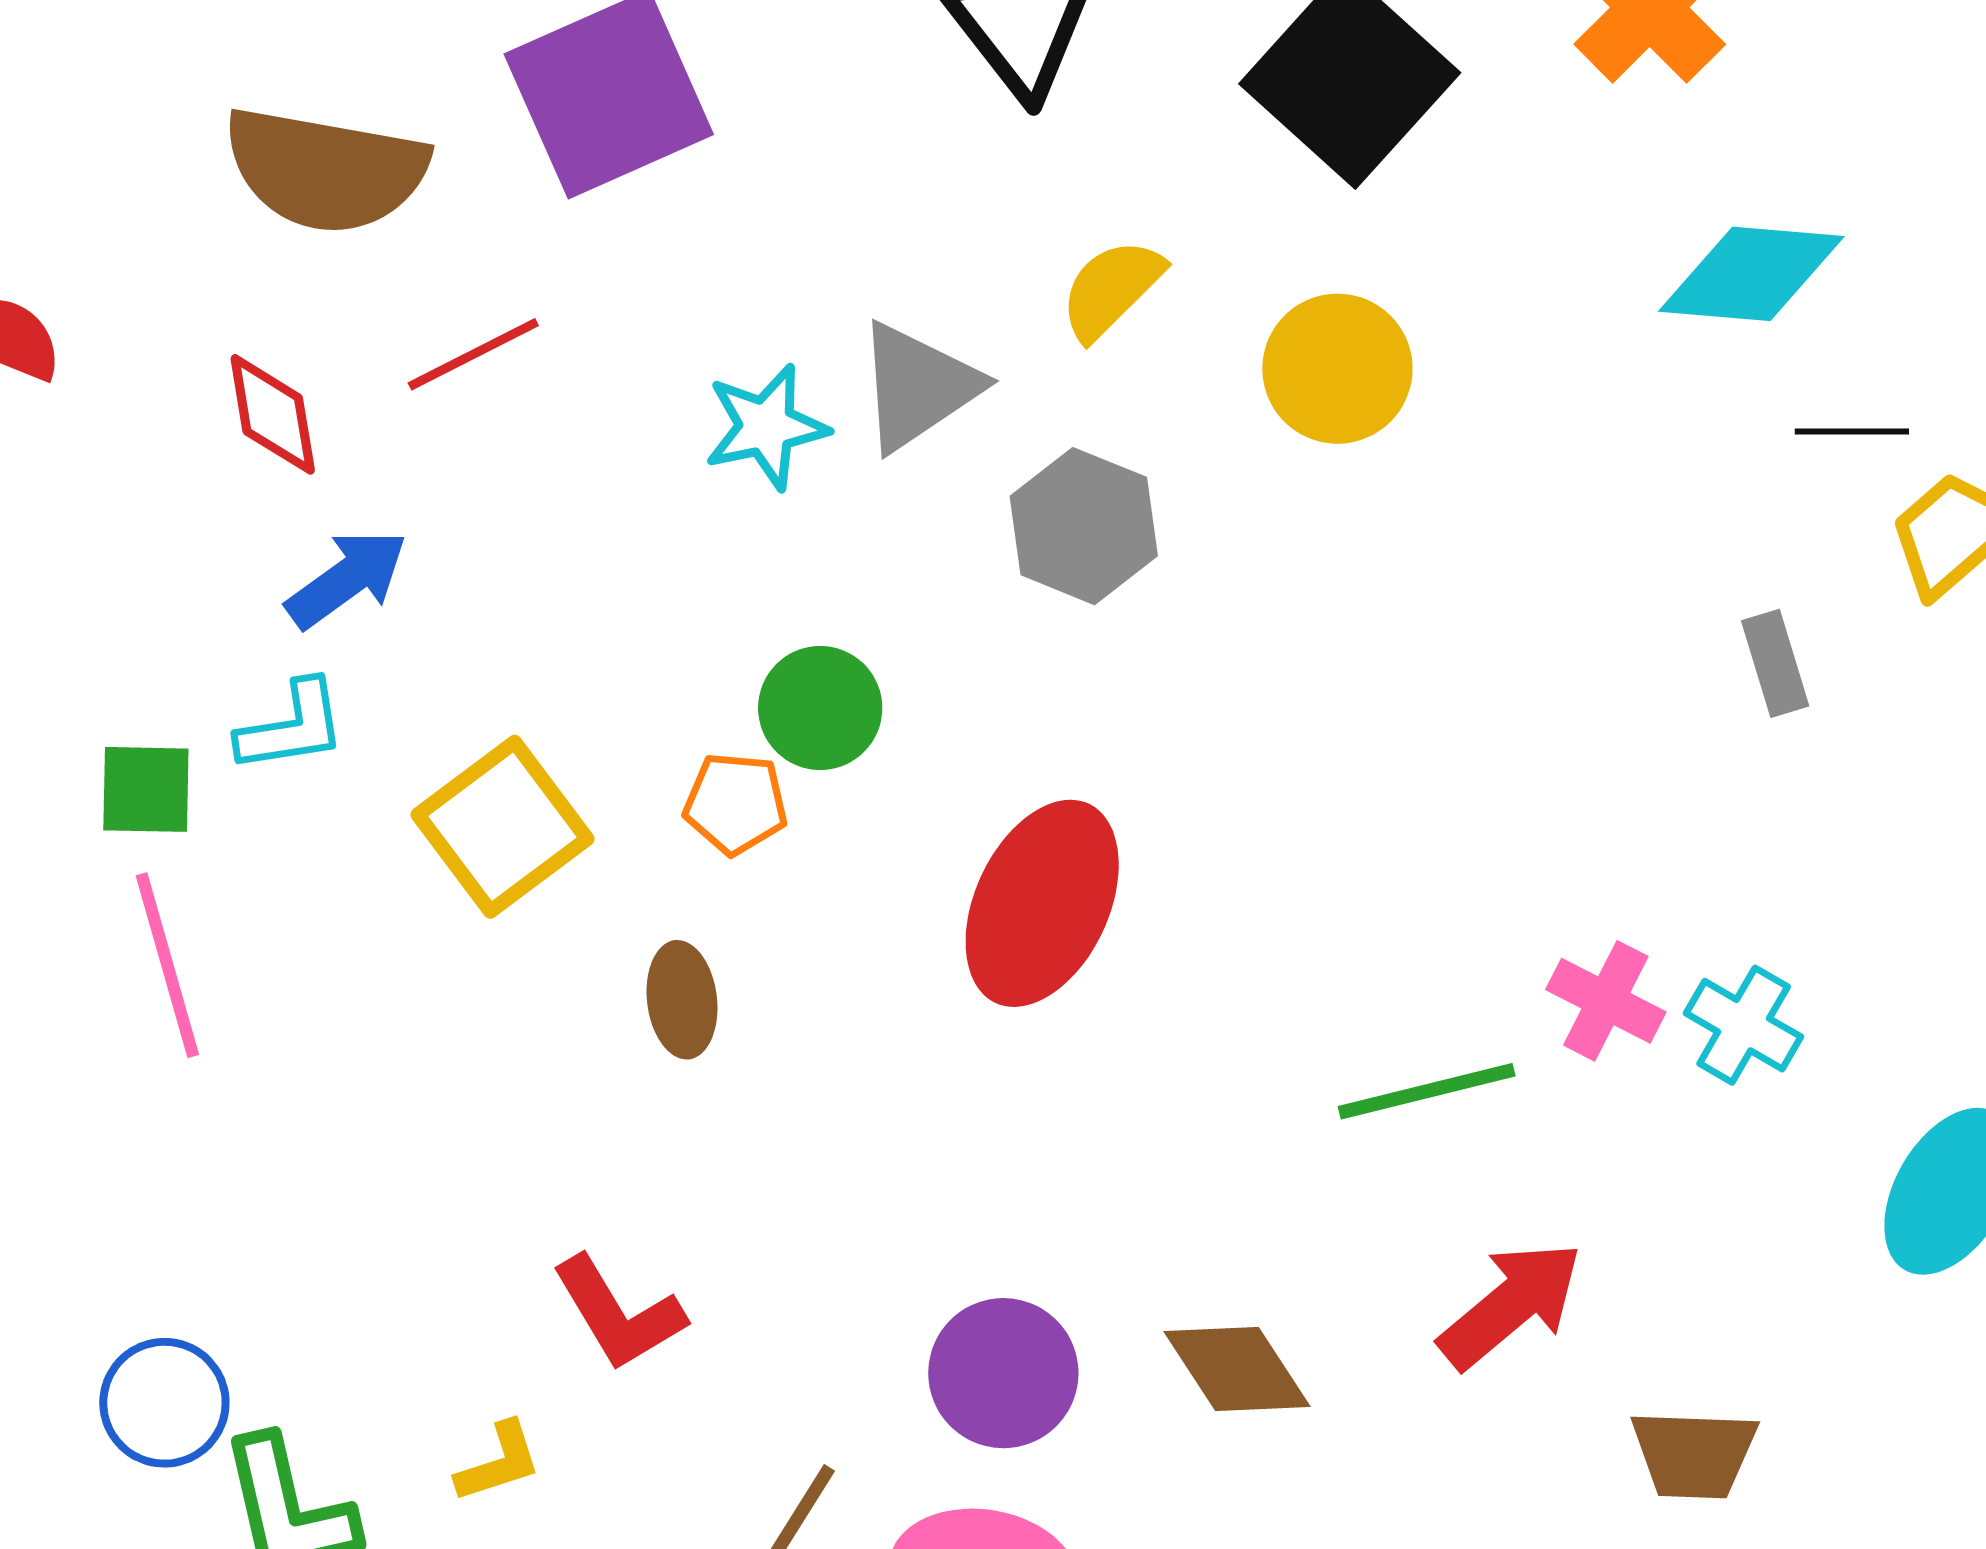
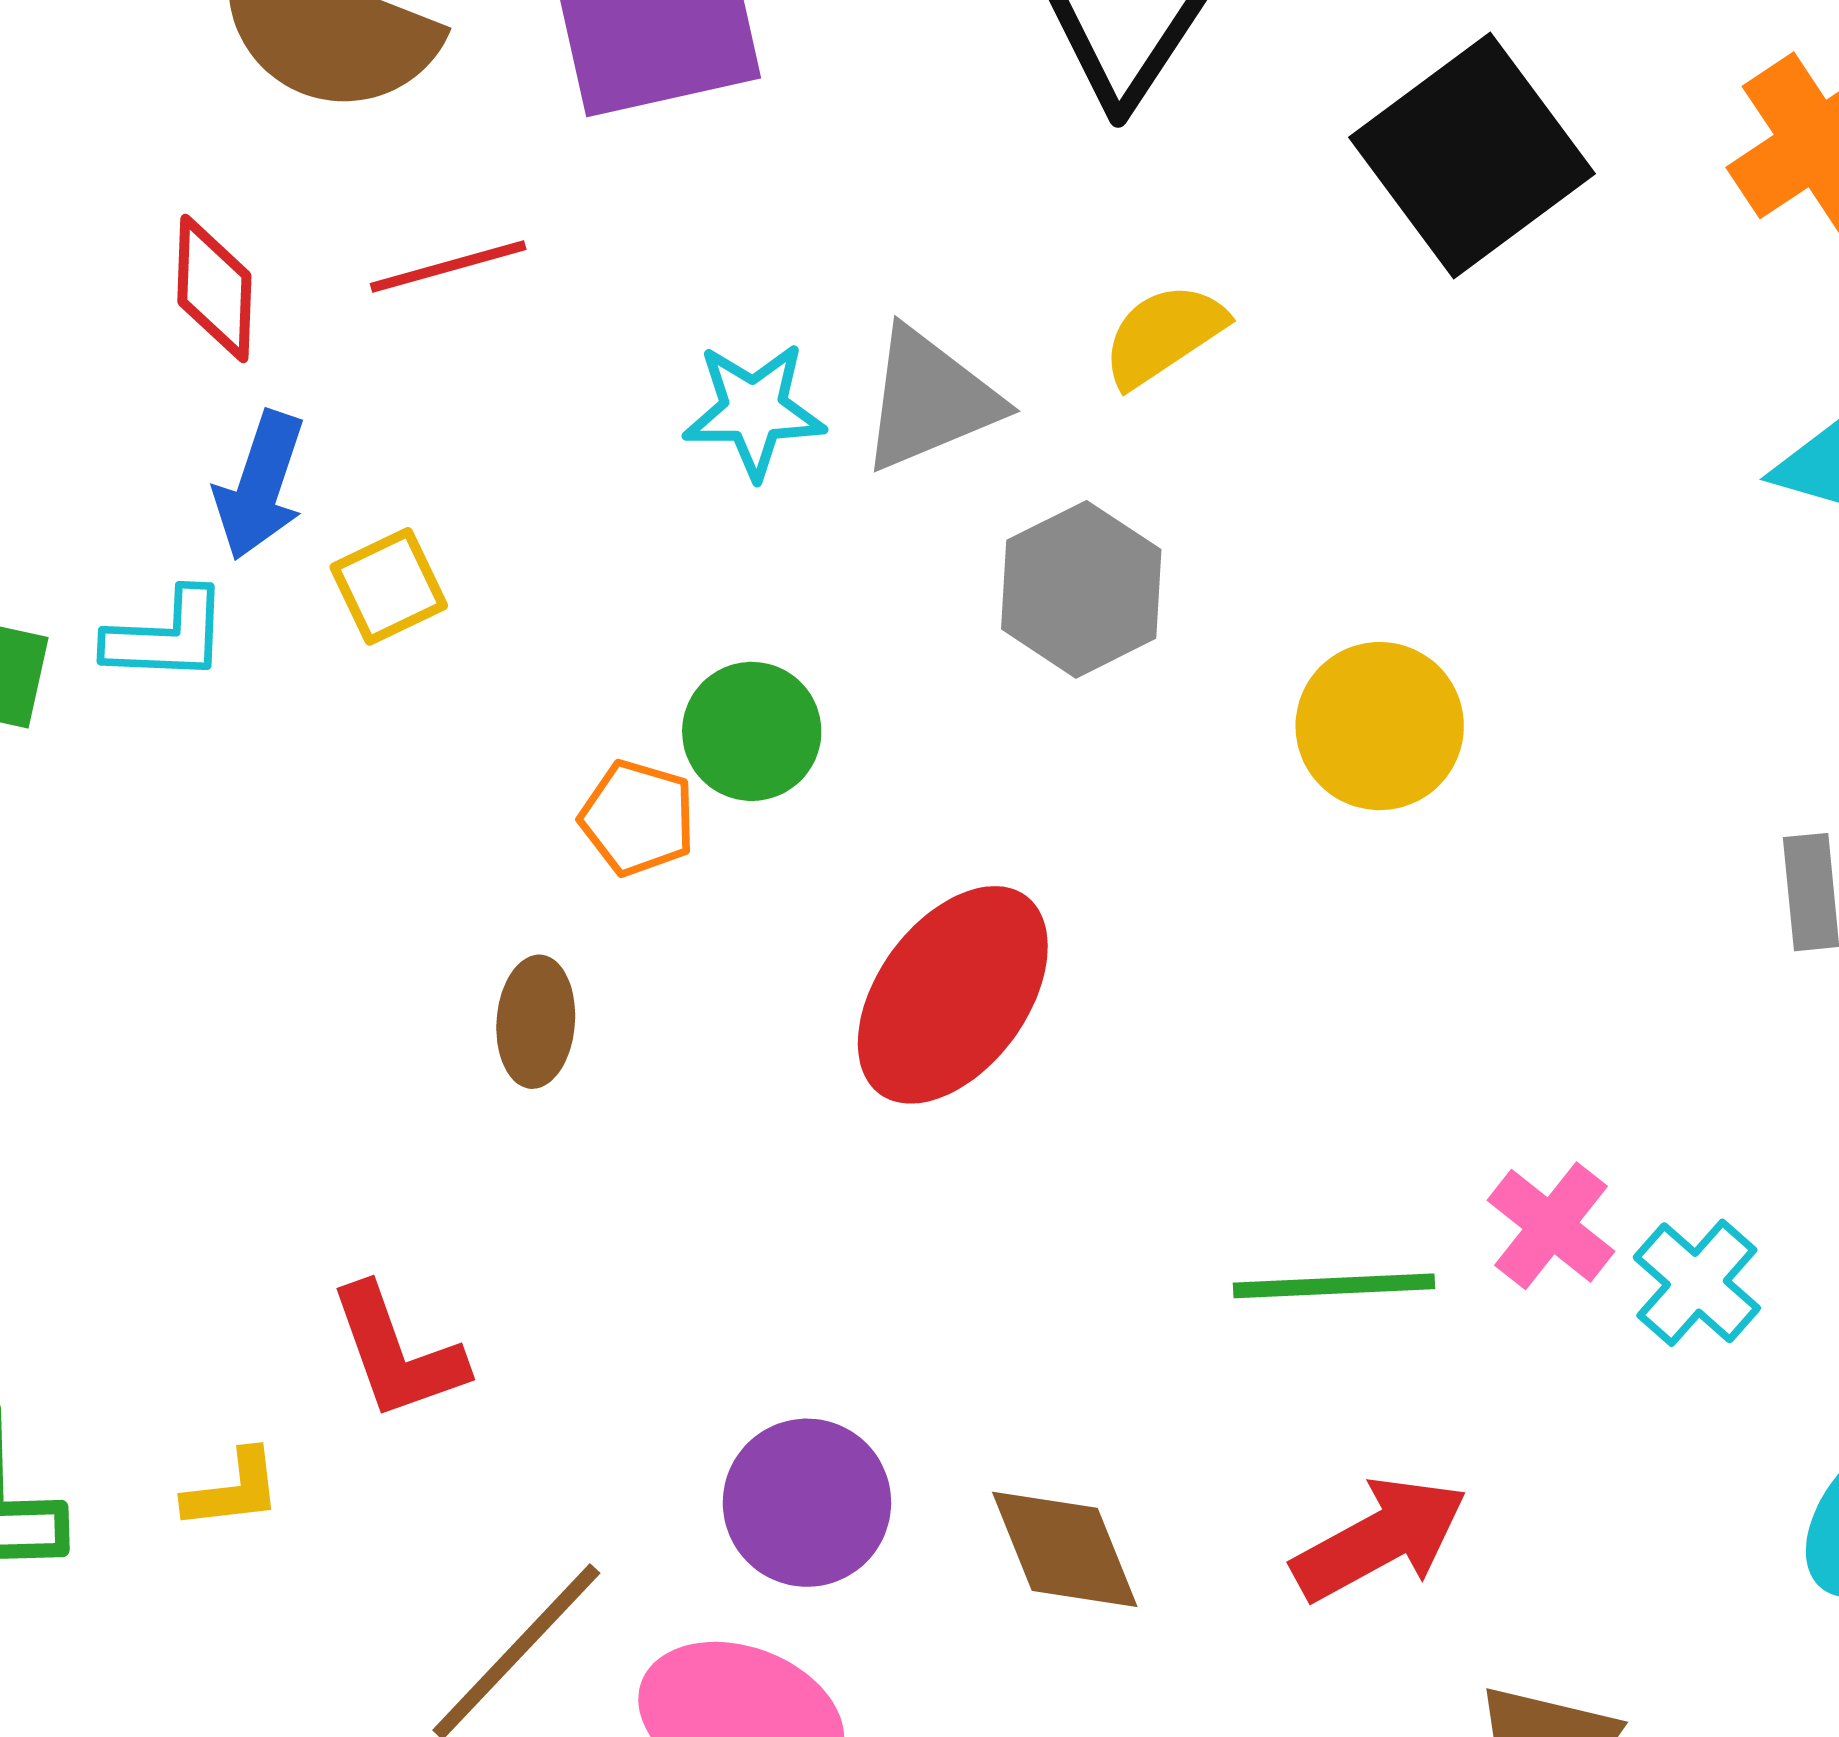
yellow circle: (1337, 369) -> (1380, 726), moved
blue arrow: (347, 579) -> (260, 485), turned 133
yellow square: (503, 827) -> (389, 586), moved, size x0.6

